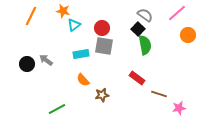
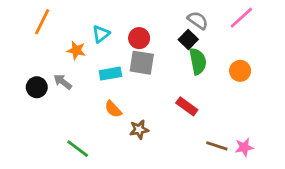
orange star: (63, 11) -> (76, 50), moved
orange circle: (188, 35) -> (240, 71), moved
brown line: (159, 94) -> (217, 146), moved
green line: (57, 109) -> (78, 149), turned 66

